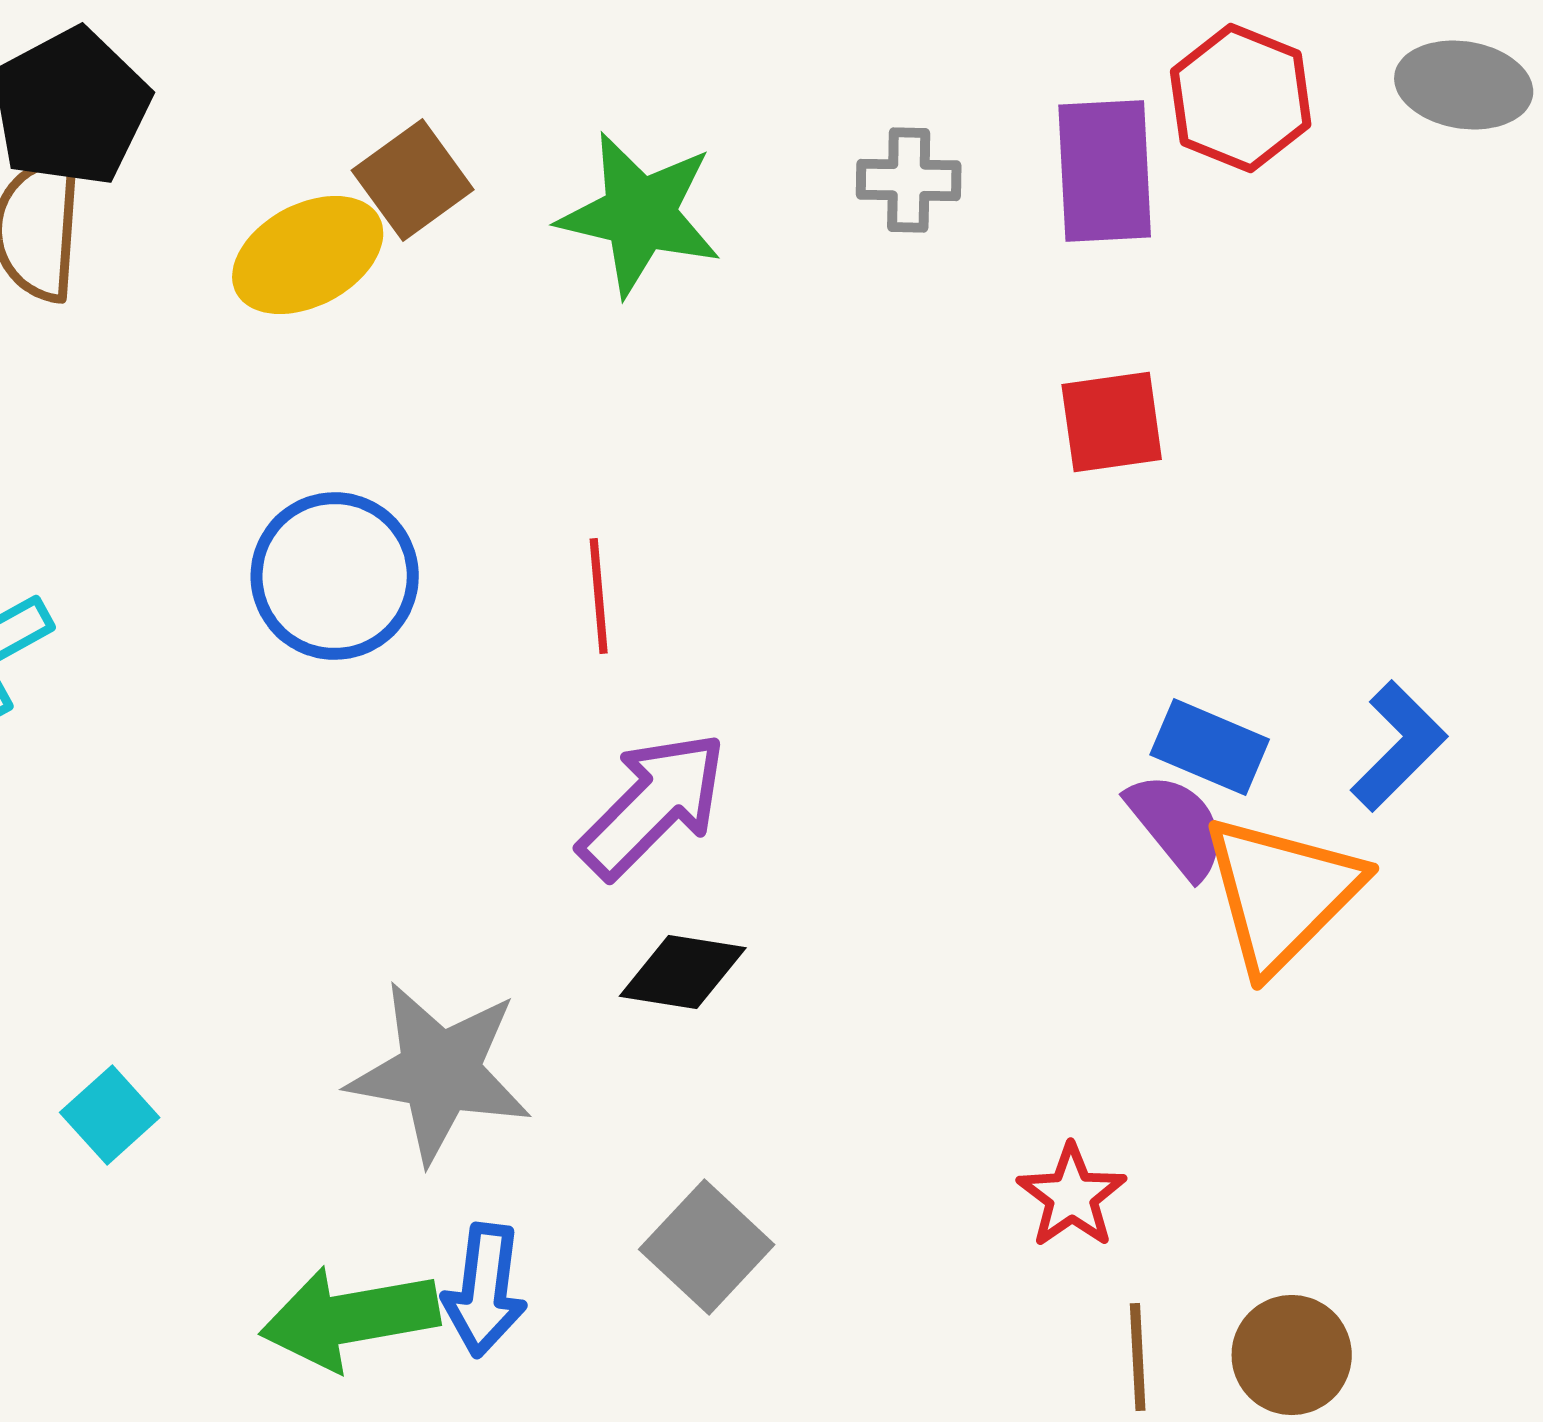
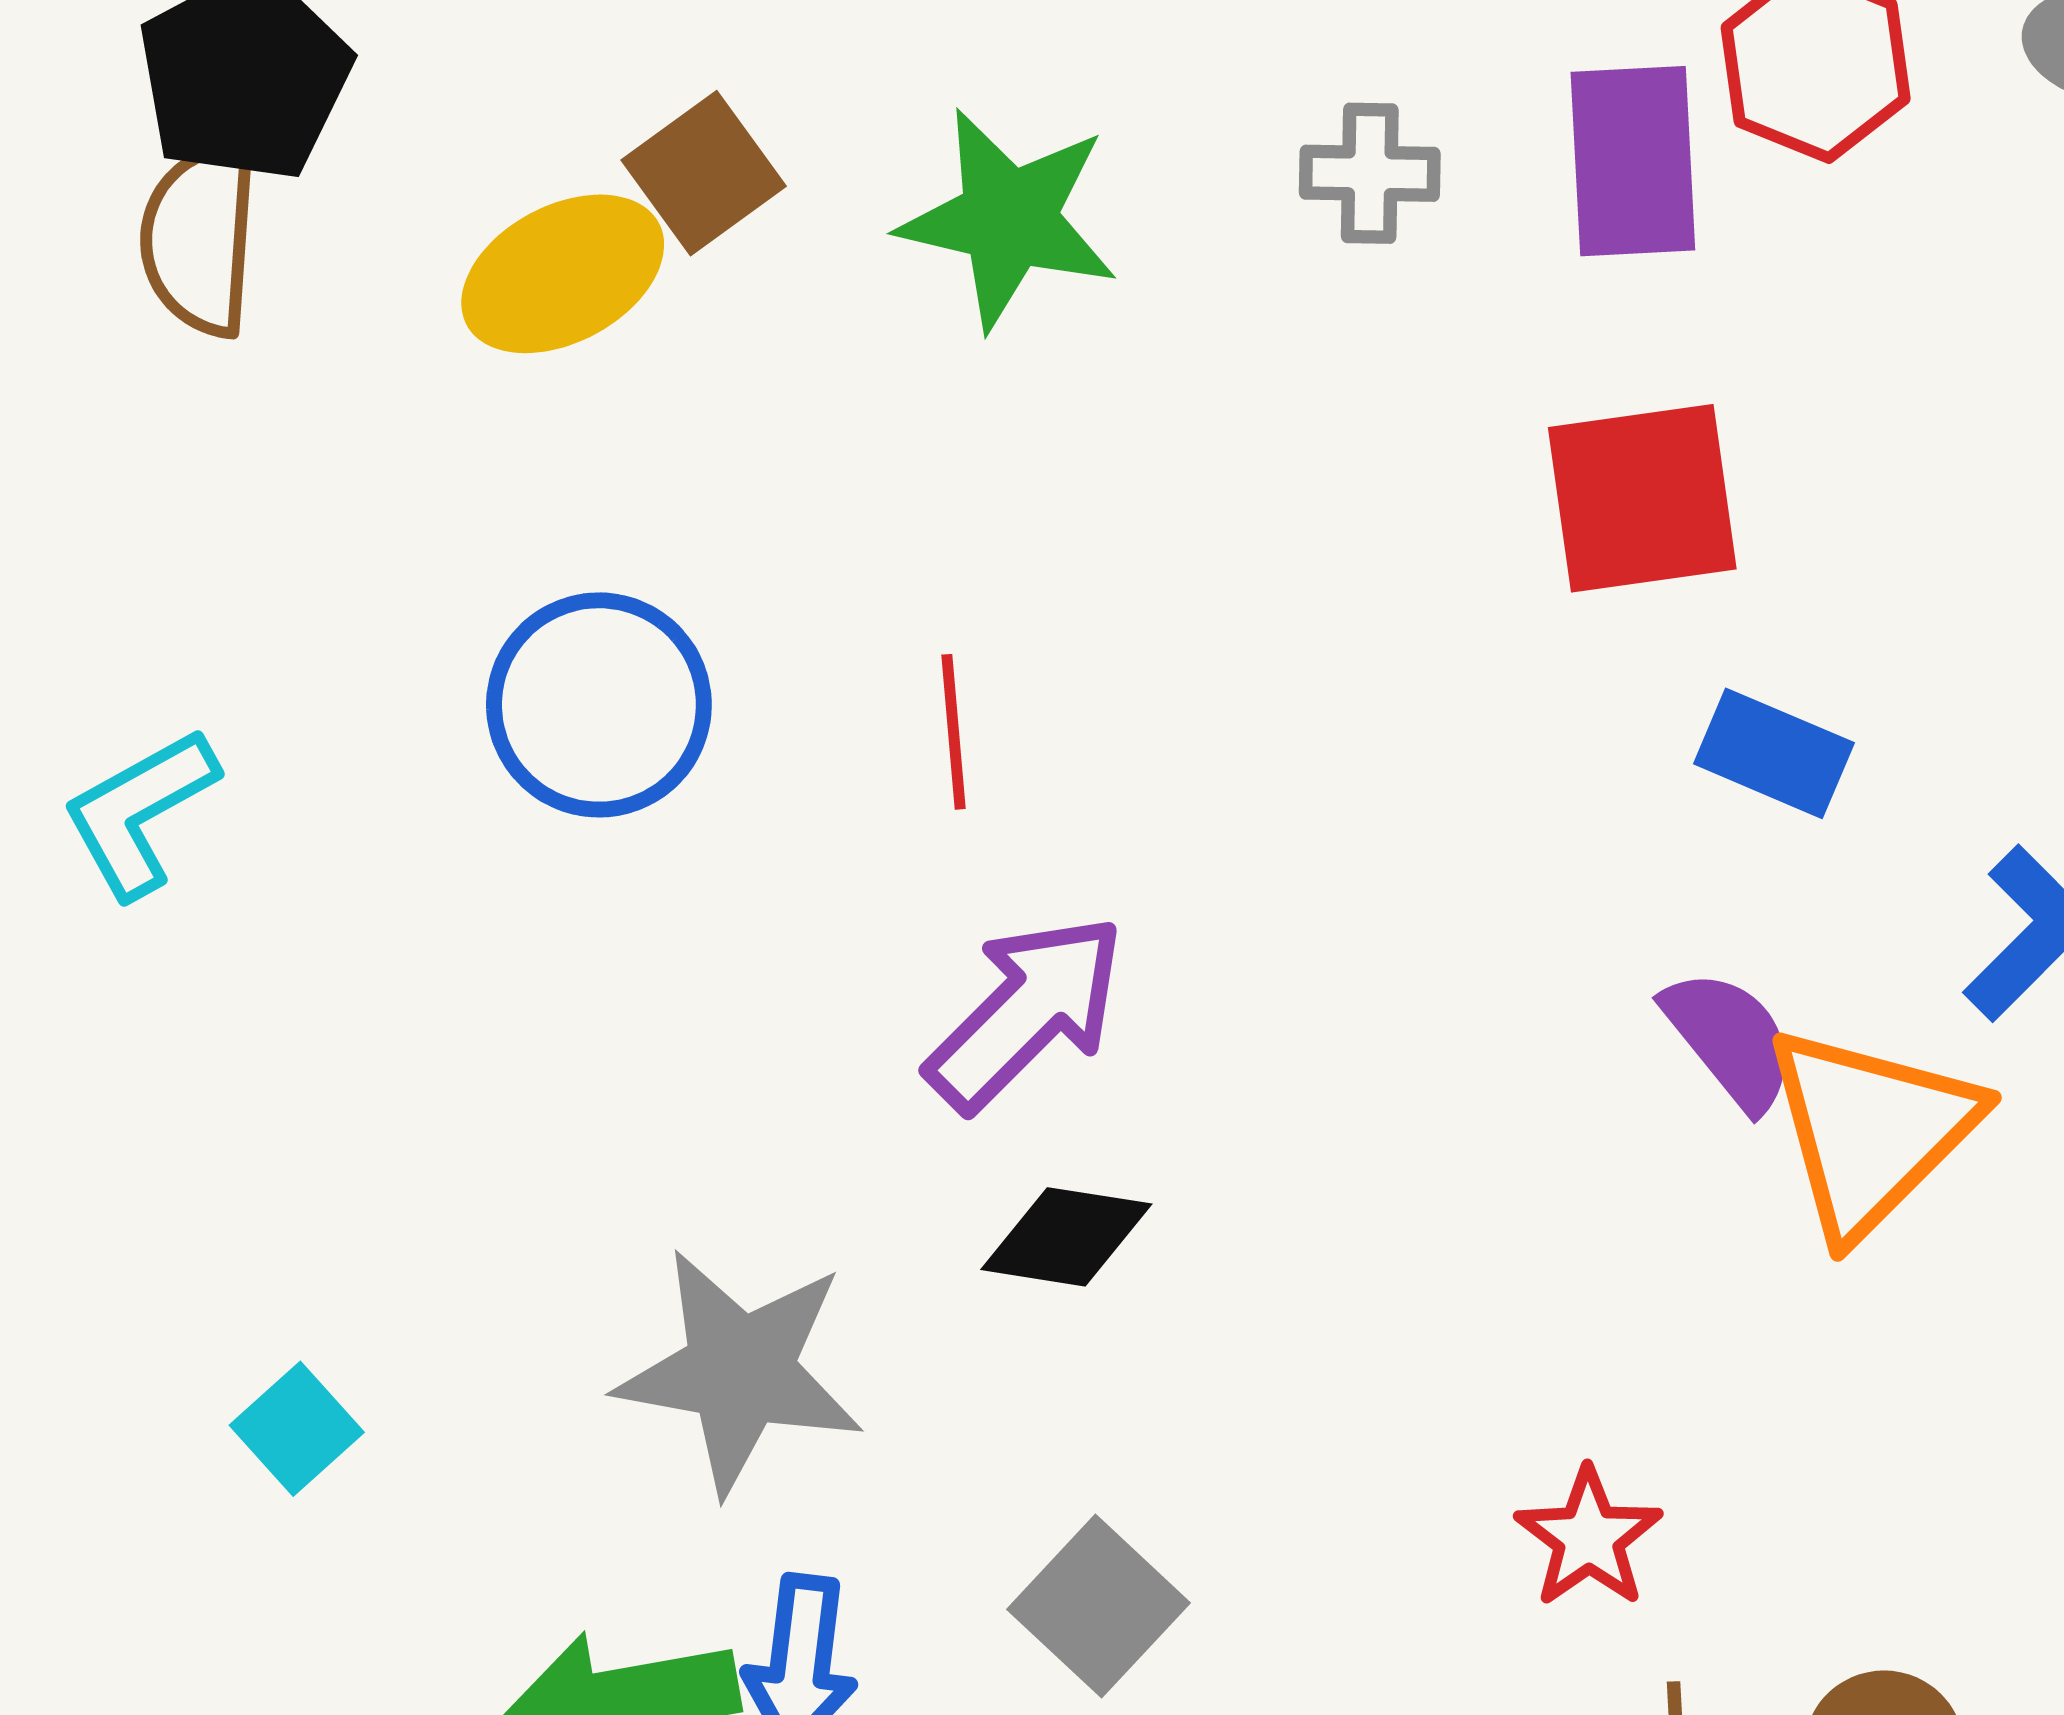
red square: (1112, 422) -> (1642, 498), size x1.4
blue rectangle: (1210, 747) -> (1774, 753), moved

